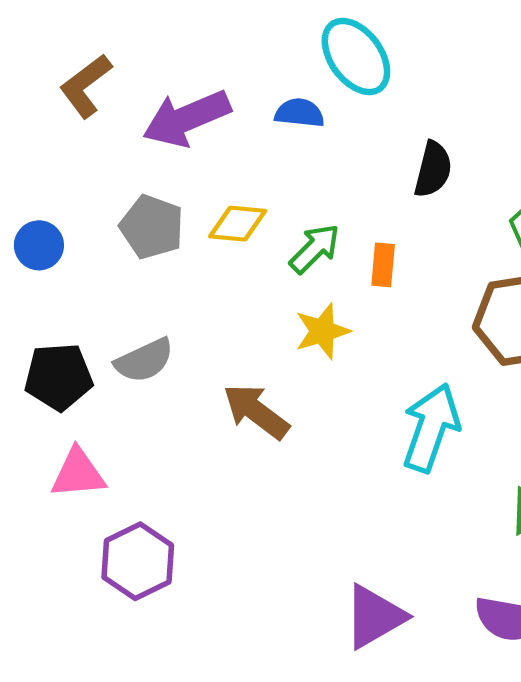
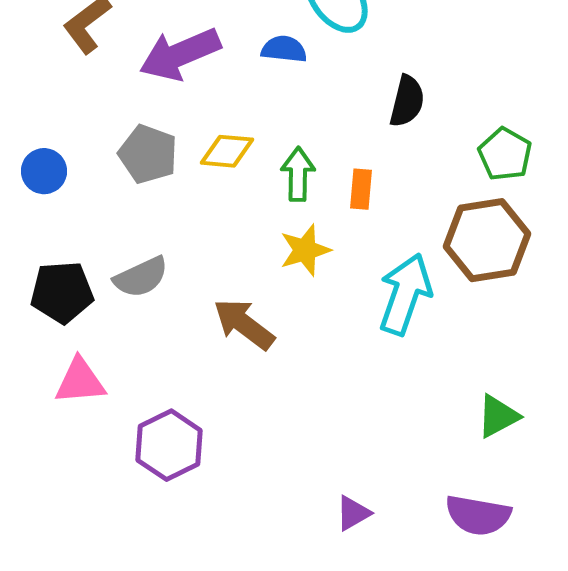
green arrow: (315, 249) -> (298, 174), turned -44
cyan arrow: (431, 428) -> (405, 294), moved
purple hexagon: (138, 561) -> (169, 445), moved
purple triangle: (374, 617) -> (353, 513), size x0.6

